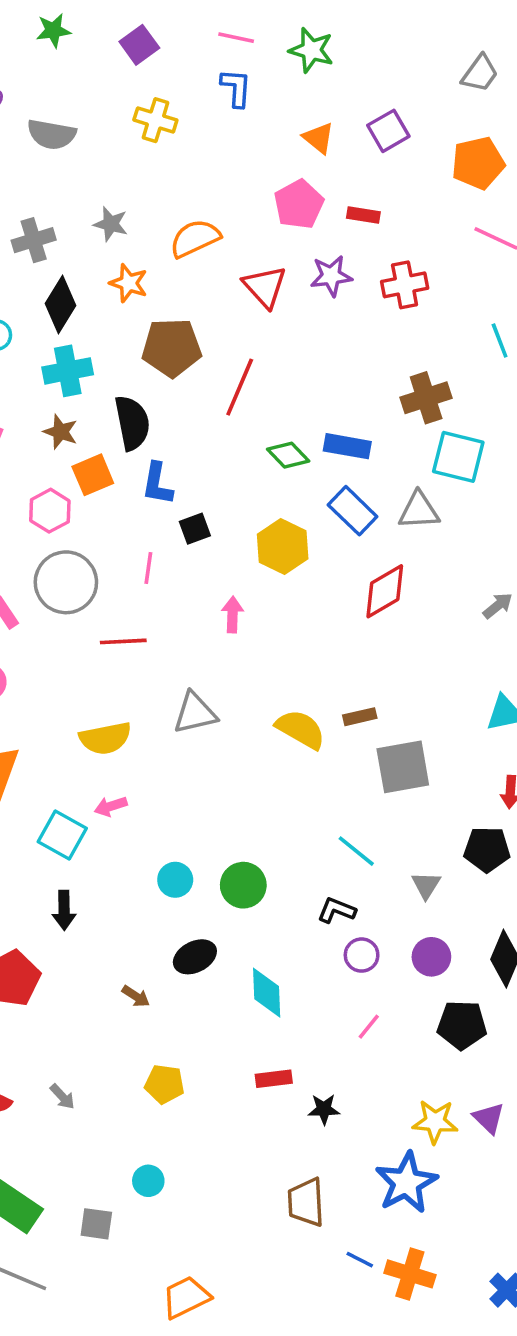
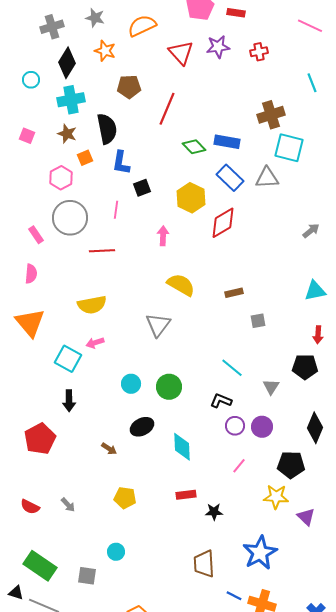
red cross: (405, 285) -> (259, 52), size x0.7
brown pentagon: (172, 348) -> (129, 87), size x0.7
orange square: (93, 475) -> (85, 158), size x0.7
red diamond: (385, 591) -> (223, 223), moved
gray triangle: (195, 713) -> (158, 325), moved, turned -40
yellow semicircle: (301, 729) -> (181, 285), moved
gray square: (403, 767) -> (258, 321), size x0.5
purple circle: (431, 957) -> (262, 427), moved
yellow star: (435, 1122) -> (276, 497), moved

